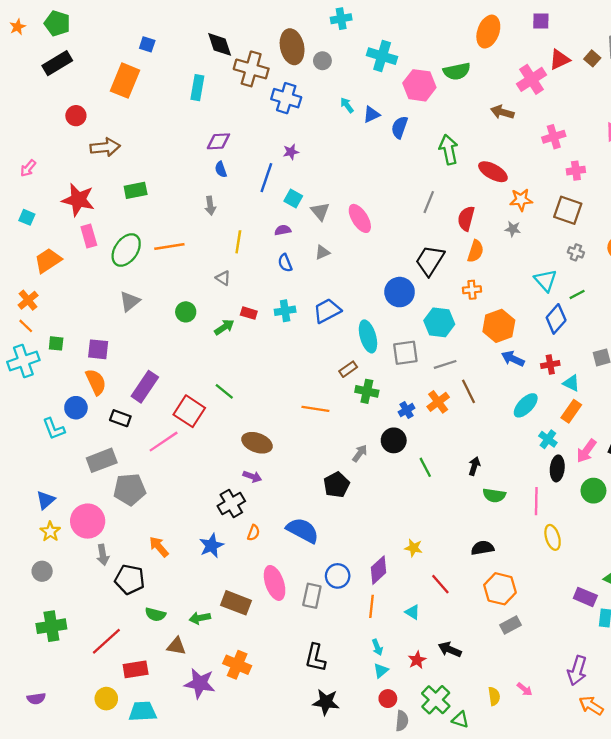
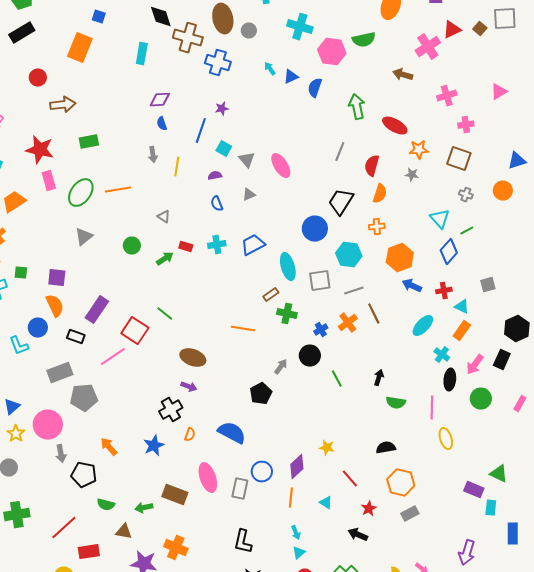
yellow line: (238, 242) -> (177, 167), moved
red star: (417, 660) -> (369, 509), moved

